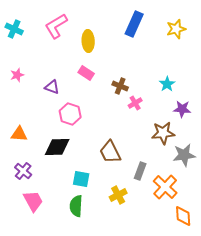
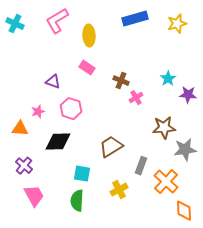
blue rectangle: (134, 24) -> (135, 19), turned 50
pink star: (17, 75) -> (38, 112), moved
purple star: (182, 109) -> (188, 95), moved
brown trapezoid: (110, 152) -> (111, 147), turned 85

